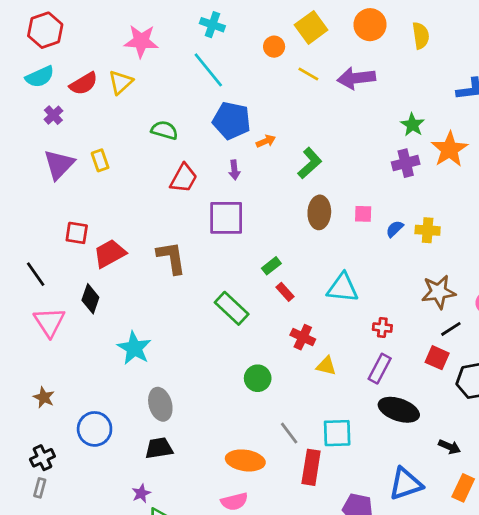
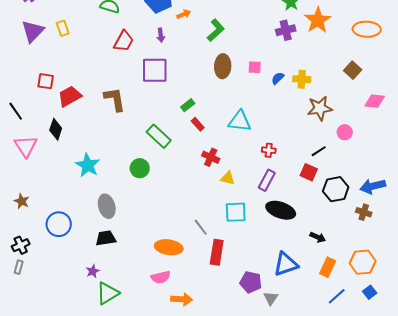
brown star: (439, 292) -> (320, 108), moved
green circle: (258, 378) -> (140, 168), moved
cyan square: (337, 433) -> (236, 212), moved

